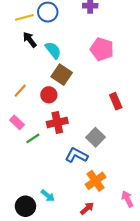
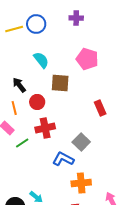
black arrow: (30, 40) -> (19, 85), moved
brown square: (62, 75) -> (60, 83), moved, turned -30
orange line: (20, 91) -> (14, 108), moved, turned -56
orange cross: (96, 181) -> (81, 183), turned 30

